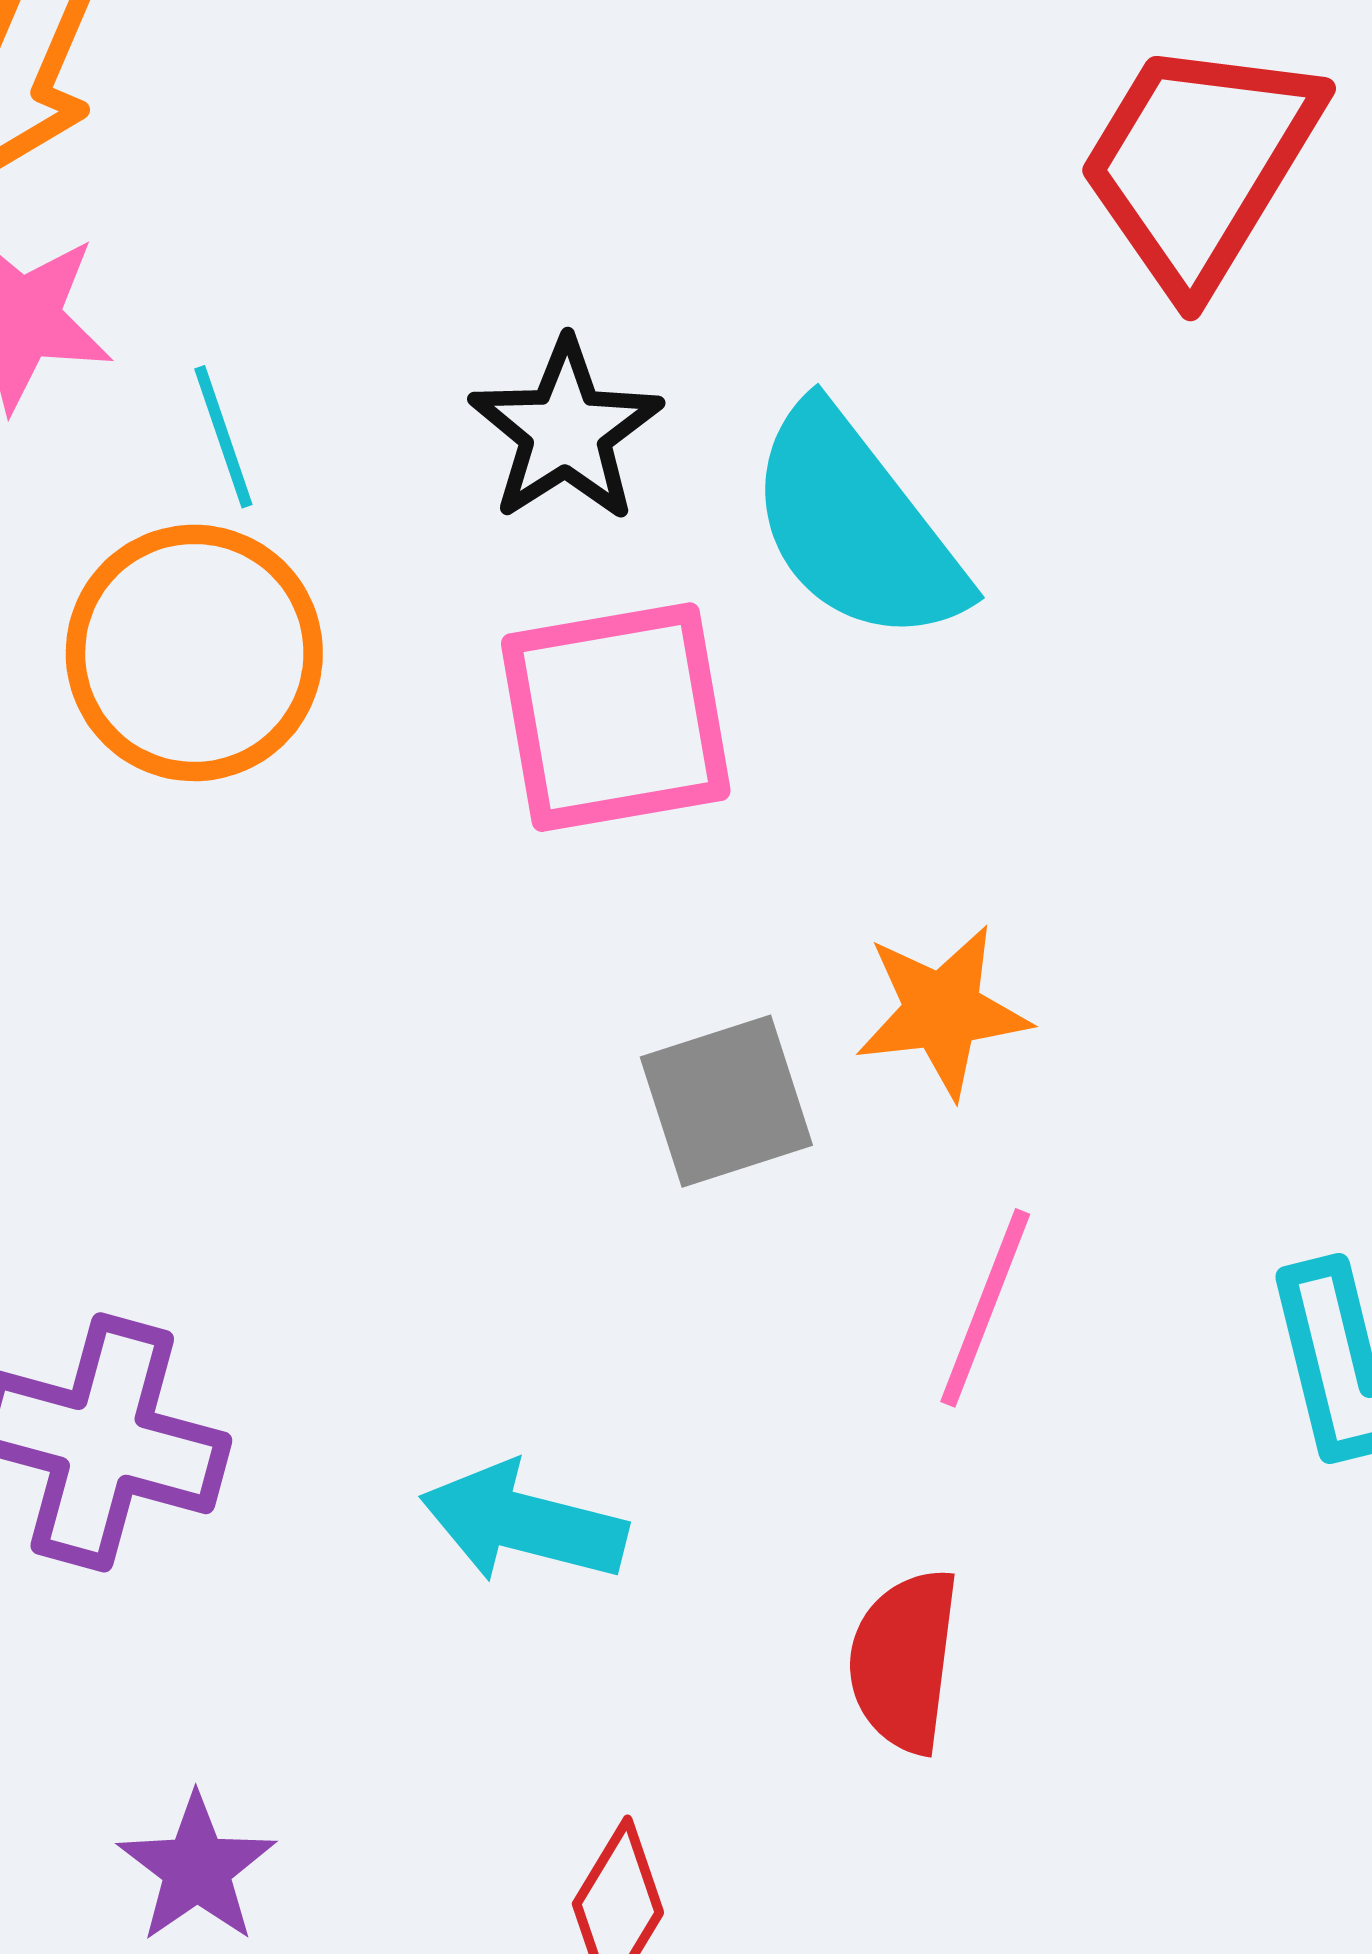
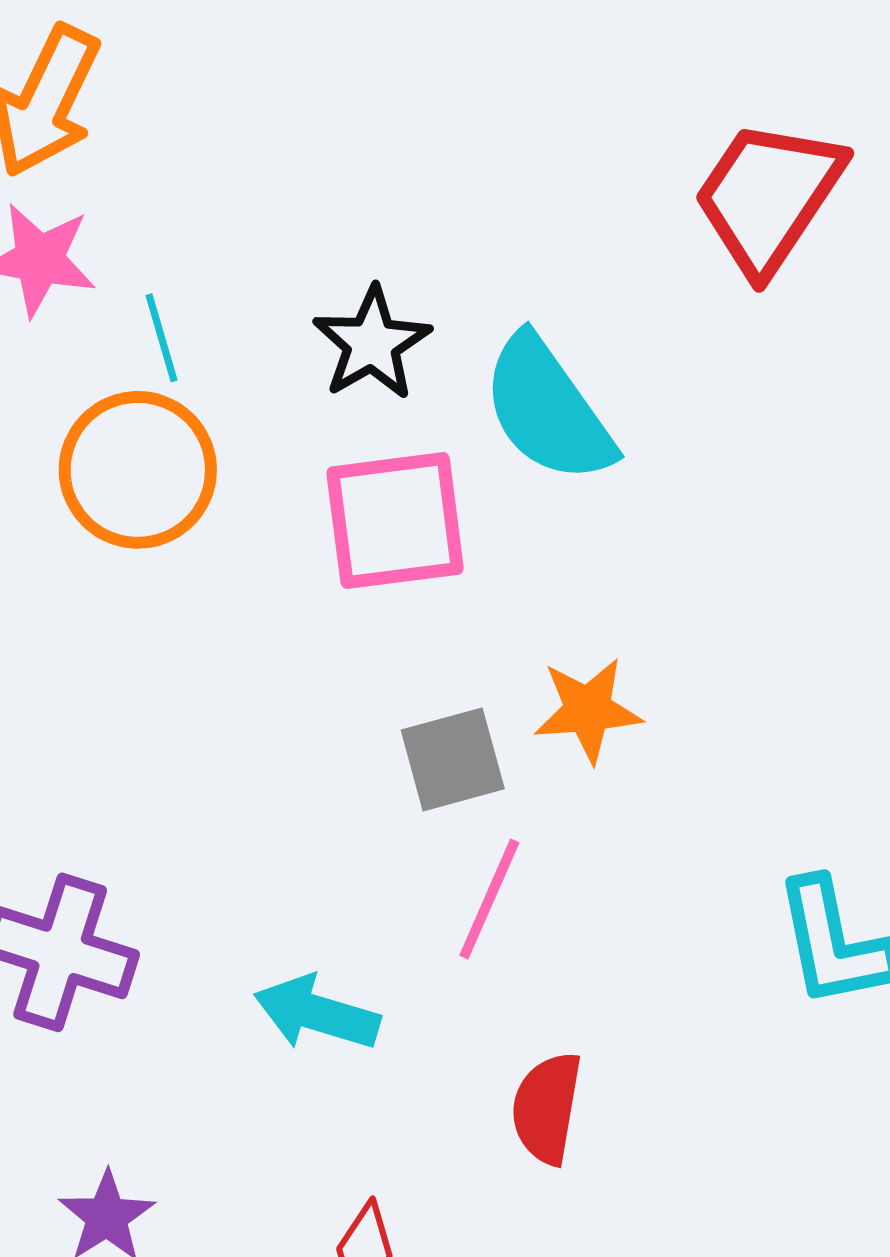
pink line: (985, 1308) -> (489, 899), moved

